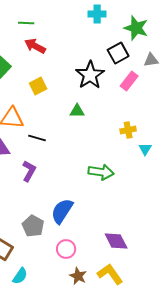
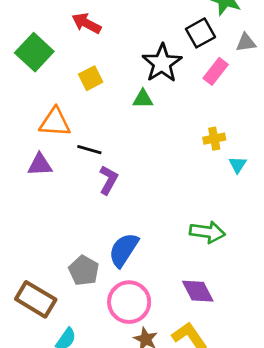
green triangle: (77, 111) -> (143, 99), moved
purple L-shape: (29, 171) -> (108, 180), moved
green arrow: (101, 172) -> (207, 232), moved
pink circle: (66, 249) -> (129, 302), size x1.6

